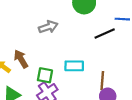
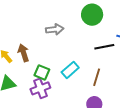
cyan rectangle: (74, 66) -> (70, 70), turned -54
brown line: (102, 81) -> (97, 77), moved

